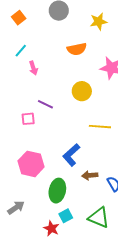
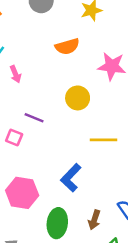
pink square: (28, 119) -> (14, 137), turned 32
brown arrow: (90, 175) -> (94, 220), moved, turned -63

